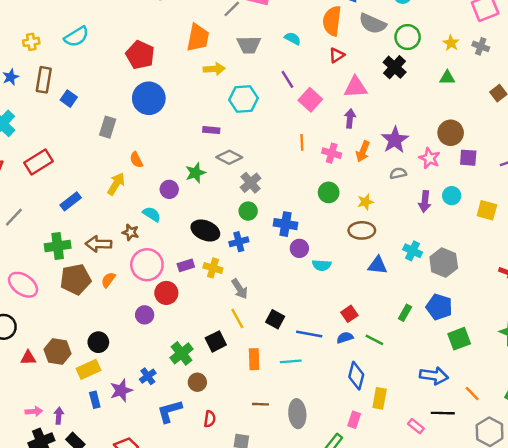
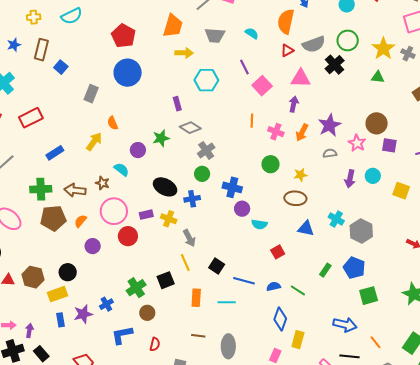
gray semicircle: (373, 24) -> (314, 44), moved, turned -50
yellow star: (451, 43) -> (383, 49), size x1.6
purple rectangle: (211, 130) -> (177, 104), turned 64
red square: (349, 314) -> (278, 252), moved
purple circle: (145, 315) -> (93, 246), moved

